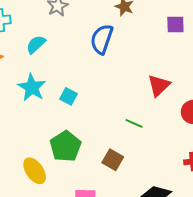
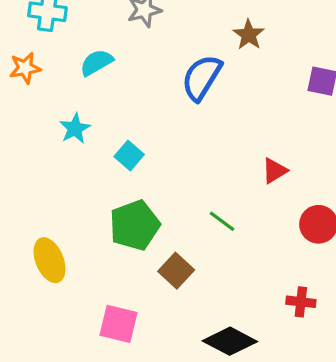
red triangle: (159, 85) -> (275, 171), size x0.7
cyan star: (32, 87) -> (75, 128), size x0.7
green pentagon: (65, 146) -> (135, 225), moved

